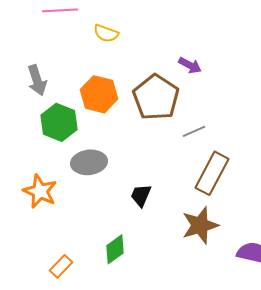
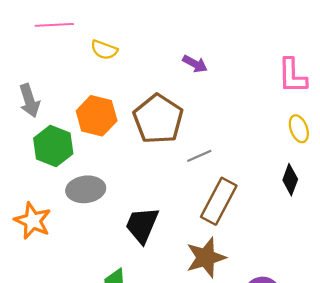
purple arrow: (190, 65) -> (195, 64), moved
black trapezoid: (141, 195) -> (142, 225), size x1.5

